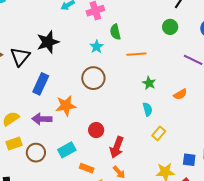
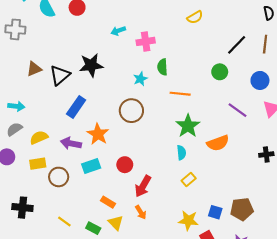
green star: (149, 83) -> (188, 126), size x1.6
orange semicircle: (180, 94) -> (218, 143), size x1.5
orange star: (66, 106) -> (98, 134), turned 30
cyan rectangle: (67, 150) -> (91, 166), moved

